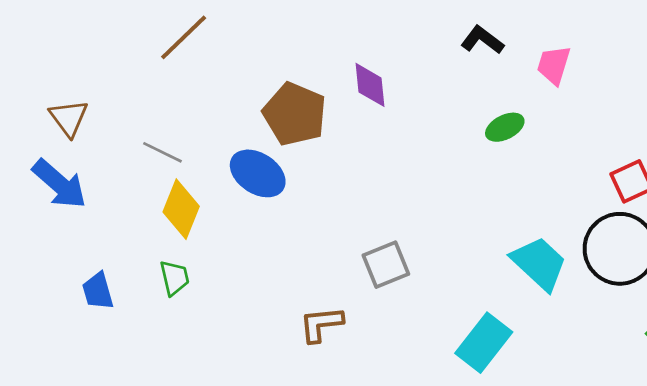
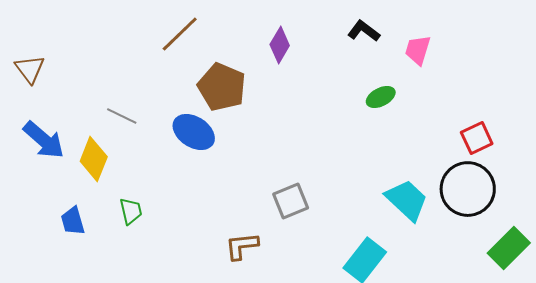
brown line: (184, 37) -> (180, 34), moved
purple diamond: (370, 85) -> (280, 45), moved, turned 36
brown triangle: (69, 118) -> (30, 69), moved
yellow diamond: (181, 209) -> (94, 159), moved

